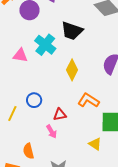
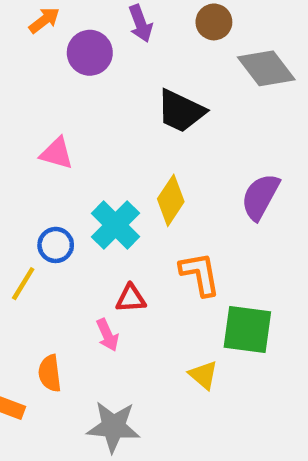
cyan cross: (45, 45) -> (115, 225), moved
blue circle: (34, 100) -> (56, 245), moved
orange L-shape: (88, 100) -> (200, 274), turned 40

